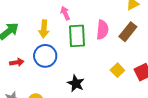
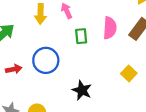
yellow arrow: (44, 29) -> (40, 14), moved
green rectangle: (77, 36) -> (81, 36), size x0.6

